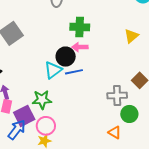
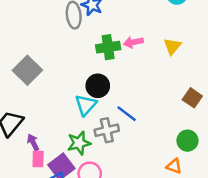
pink arrow: (80, 47) -> (133, 42), moved
blue line: (74, 72) -> (127, 114), moved, turned 60
gray cross: (117, 96) -> (107, 130), moved

